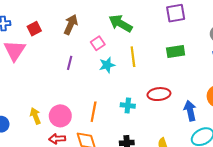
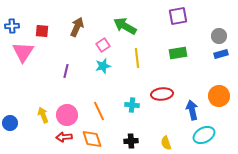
red square: (34, 29) -> (42, 31), turned 32
purple line: (70, 63) -> (66, 71), moved
cyan star: (107, 65) -> (103, 66), moved
orange line: (94, 112) -> (99, 111), turned -36

